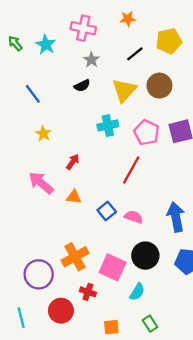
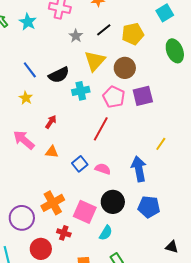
yellow pentagon: (169, 41) -> (133, 34), moved
gray star: (91, 60) -> (76, 36), moved
black semicircle: (82, 86) -> (59, 75), moved, size x1.5
brown circle: (159, 86) -> (125, 68), moved
blue line: (33, 94) -> (30, 70), moved

